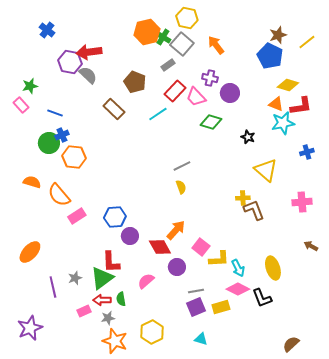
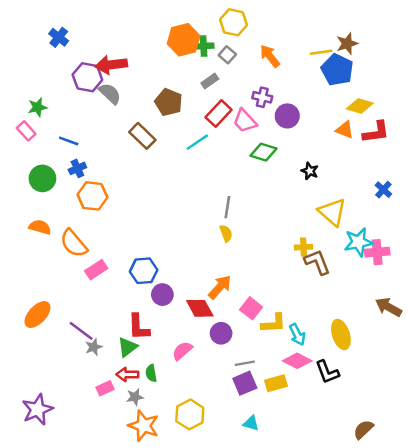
green cross: (163, 37) -> (204, 46), turned -35
yellow line: (307, 42) -> (321, 52), moved, turned 30
gray square: (182, 44) -> (227, 55), size x0.6
cyan star: (283, 123) -> (358, 242), moved
green circle: (49, 143) -> (42, 178), moved
blue cross: (307, 152) -> (383, 190), turned -32
gray line: (182, 166) -> (227, 207), turned -54
brown arrow: (311, 246) -> (388, 307), size x1.5
green triangle: (102, 278) -> (127, 347), size x0.7
purple line: (53, 287) -> (81, 331), moved, turned -40

